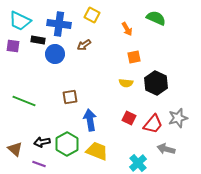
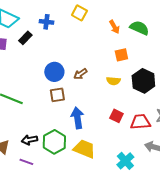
green semicircle: (156, 18) -> (139, 28), moved
blue cross: (59, 24) -> (46, 22), size x0.6
black rectangle: (38, 40) -> (25, 38), turned -56
brown arrow: (84, 45) -> (80, 74), moved
blue circle: (55, 54) -> (54, 72), moved
red trapezoid: (153, 124) -> (140, 122), turned -135

